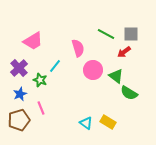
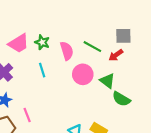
green line: (106, 34) -> (92, 47), moved
cyan line: (55, 66) -> (42, 70), turned -56
green star: (40, 80) -> (42, 42), moved

